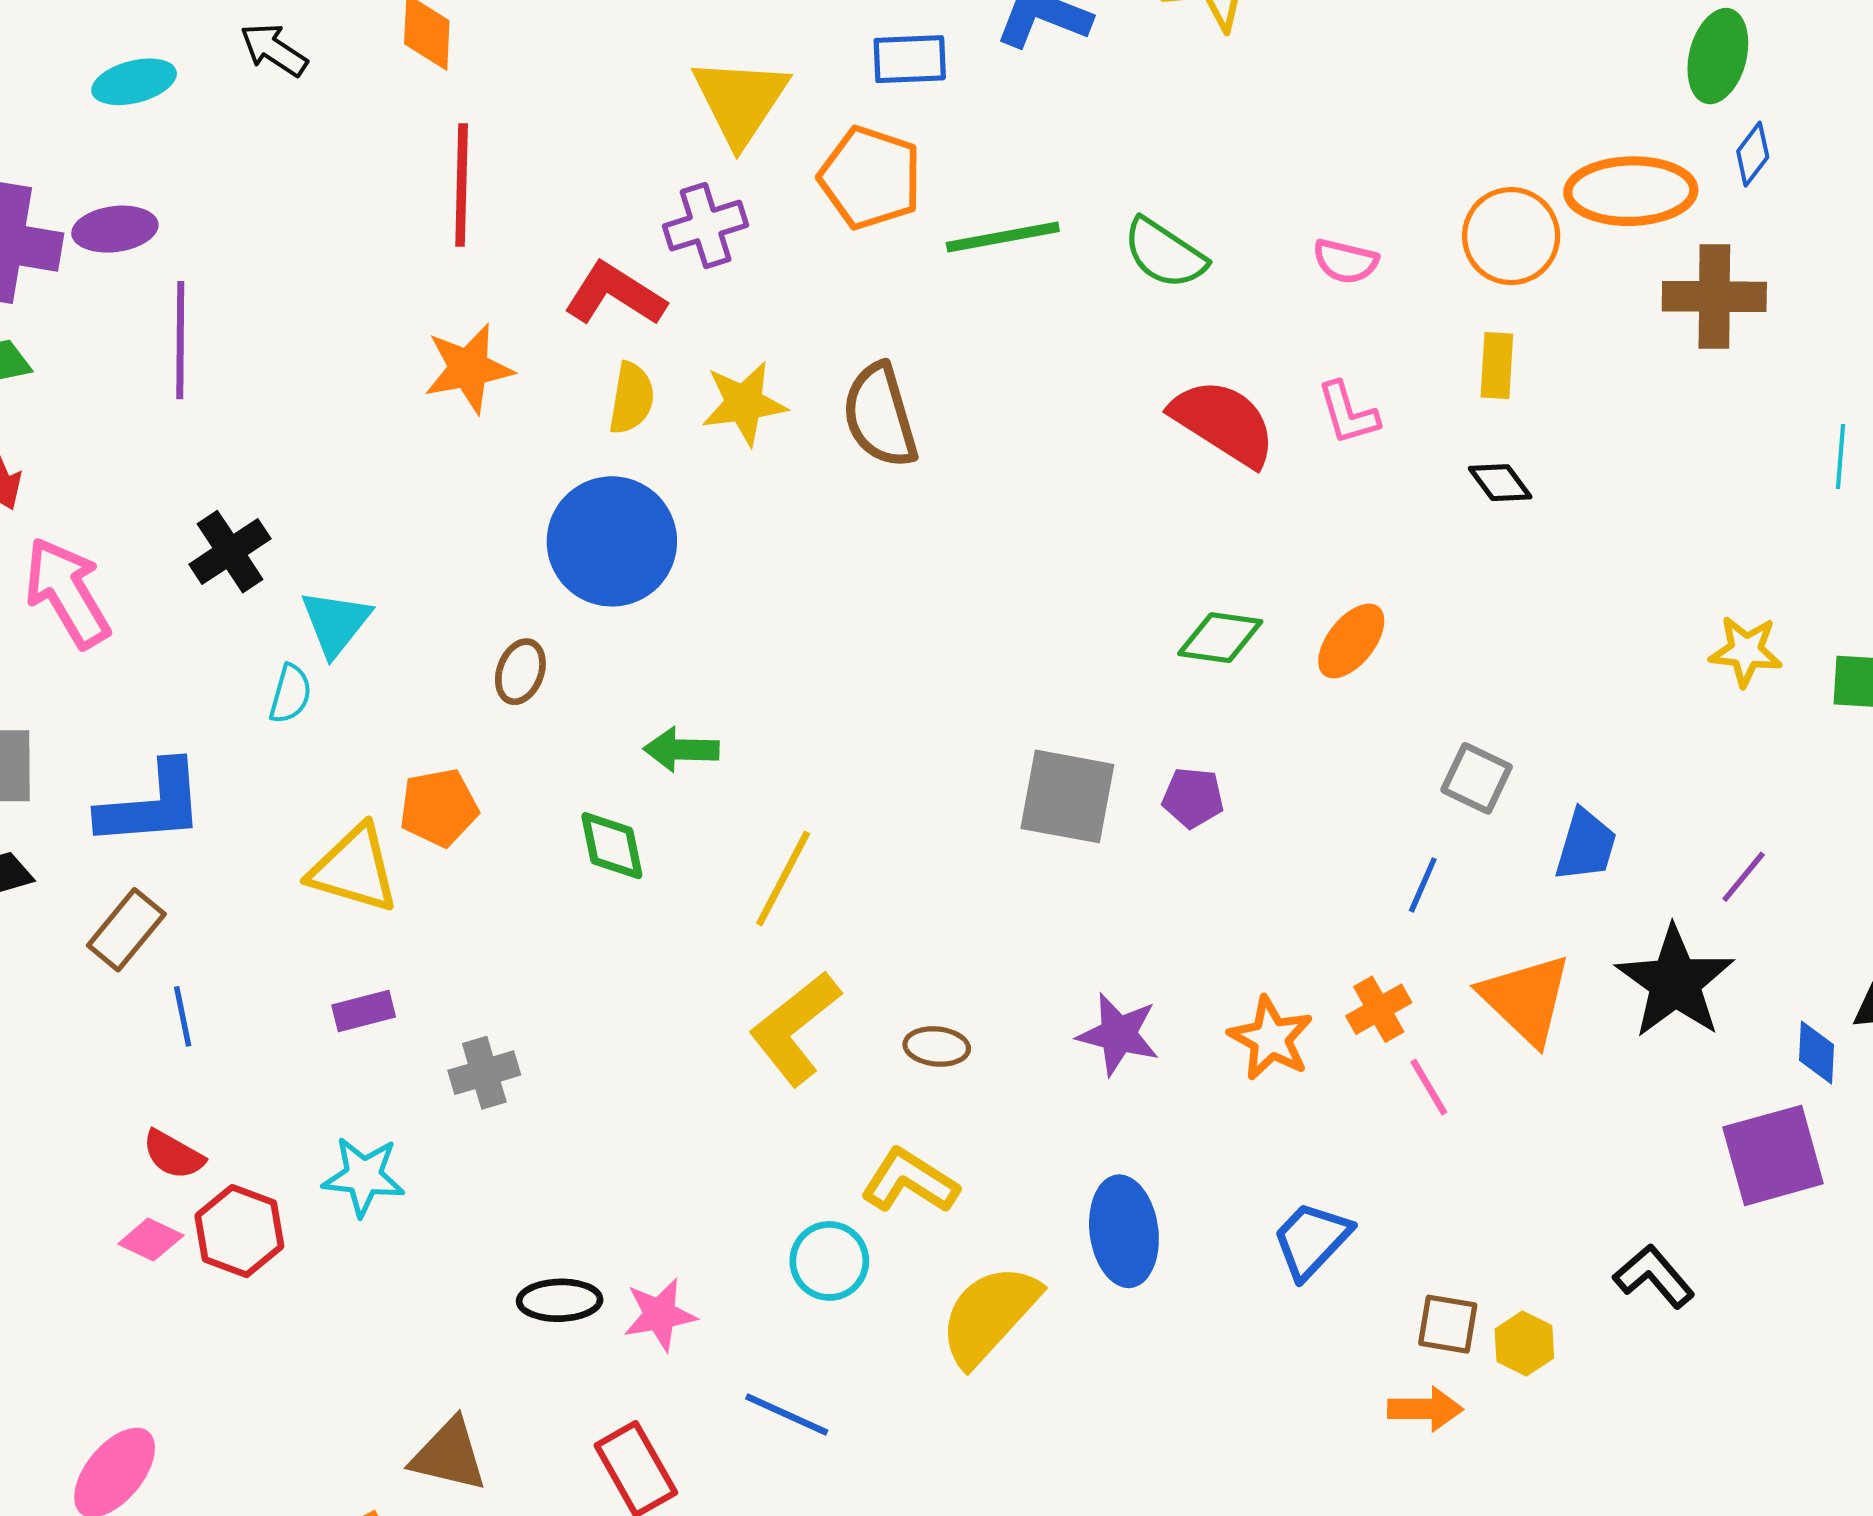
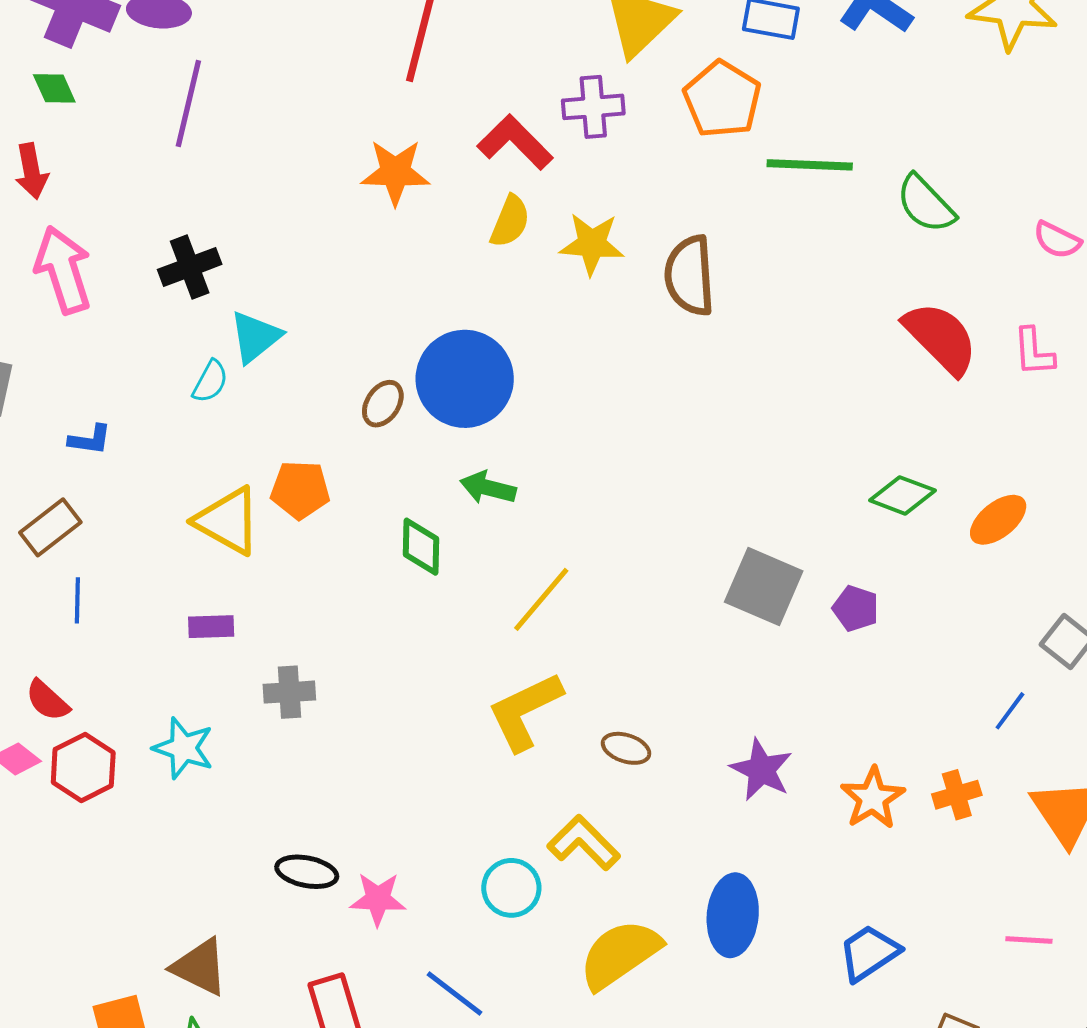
blue circle: (612, 541) -> (465, 379), moved
blue L-shape: (152, 805) -> (90, 440), size x0.5
pink line: (1429, 1087) -> (1029, 940), moved, turned -69

